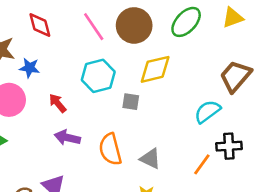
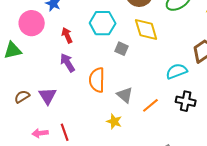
yellow diamond: (155, 69) -> (146, 30), turned 72
purple arrow: (67, 138) -> (67, 63), turned 30
orange line: (202, 164) -> (150, 105), moved

